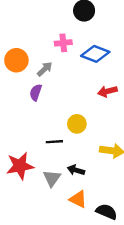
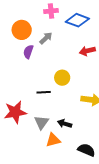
orange circle: (16, 60) -> (22, 30), moved
gray arrow: (45, 69) -> (46, 38), moved
black arrow: (76, 170) -> (65, 124), moved
orange triangle: (78, 199) -> (53, 140), moved, turned -42

